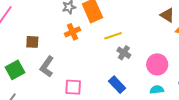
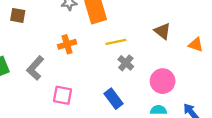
brown triangle: (167, 15) -> (162, 31), moved
orange cross: (72, 32) -> (67, 44), moved
brown square: (32, 42) -> (18, 15), moved

